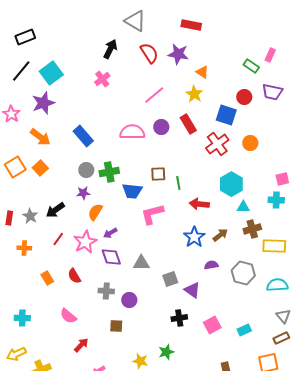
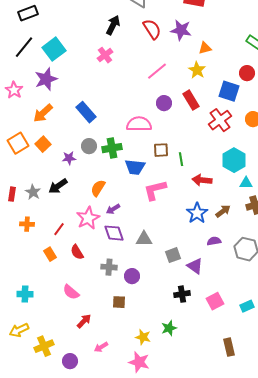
orange triangle: (202, 72) -> (205, 48), turned -48
pink semicircle: (132, 132) -> (139, 124), moved
orange arrow: (40, 137) -> (43, 113), turned 100
purple star: (83, 193) -> (69, 158), moved
red line: (58, 239) -> (59, 229), moved

